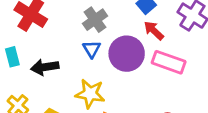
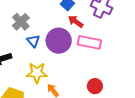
gray cross: (95, 20) -> (21, 22), moved

